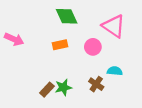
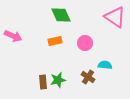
pink triangle: (114, 26) -> (115, 17), moved
brown rectangle: (47, 90) -> (43, 82), turned -48

